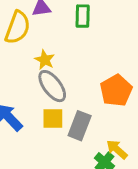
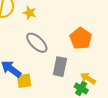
yellow star: (45, 60) -> (30, 13), moved
yellow square: (53, 118) -> (24, 81), moved

